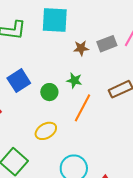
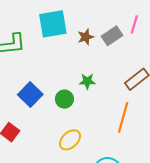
brown star: (81, 48) -> (86, 37), moved
orange line: (83, 108) -> (123, 117), moved

